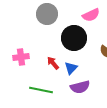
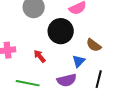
blue triangle: (71, 68) -> (79, 61), moved

